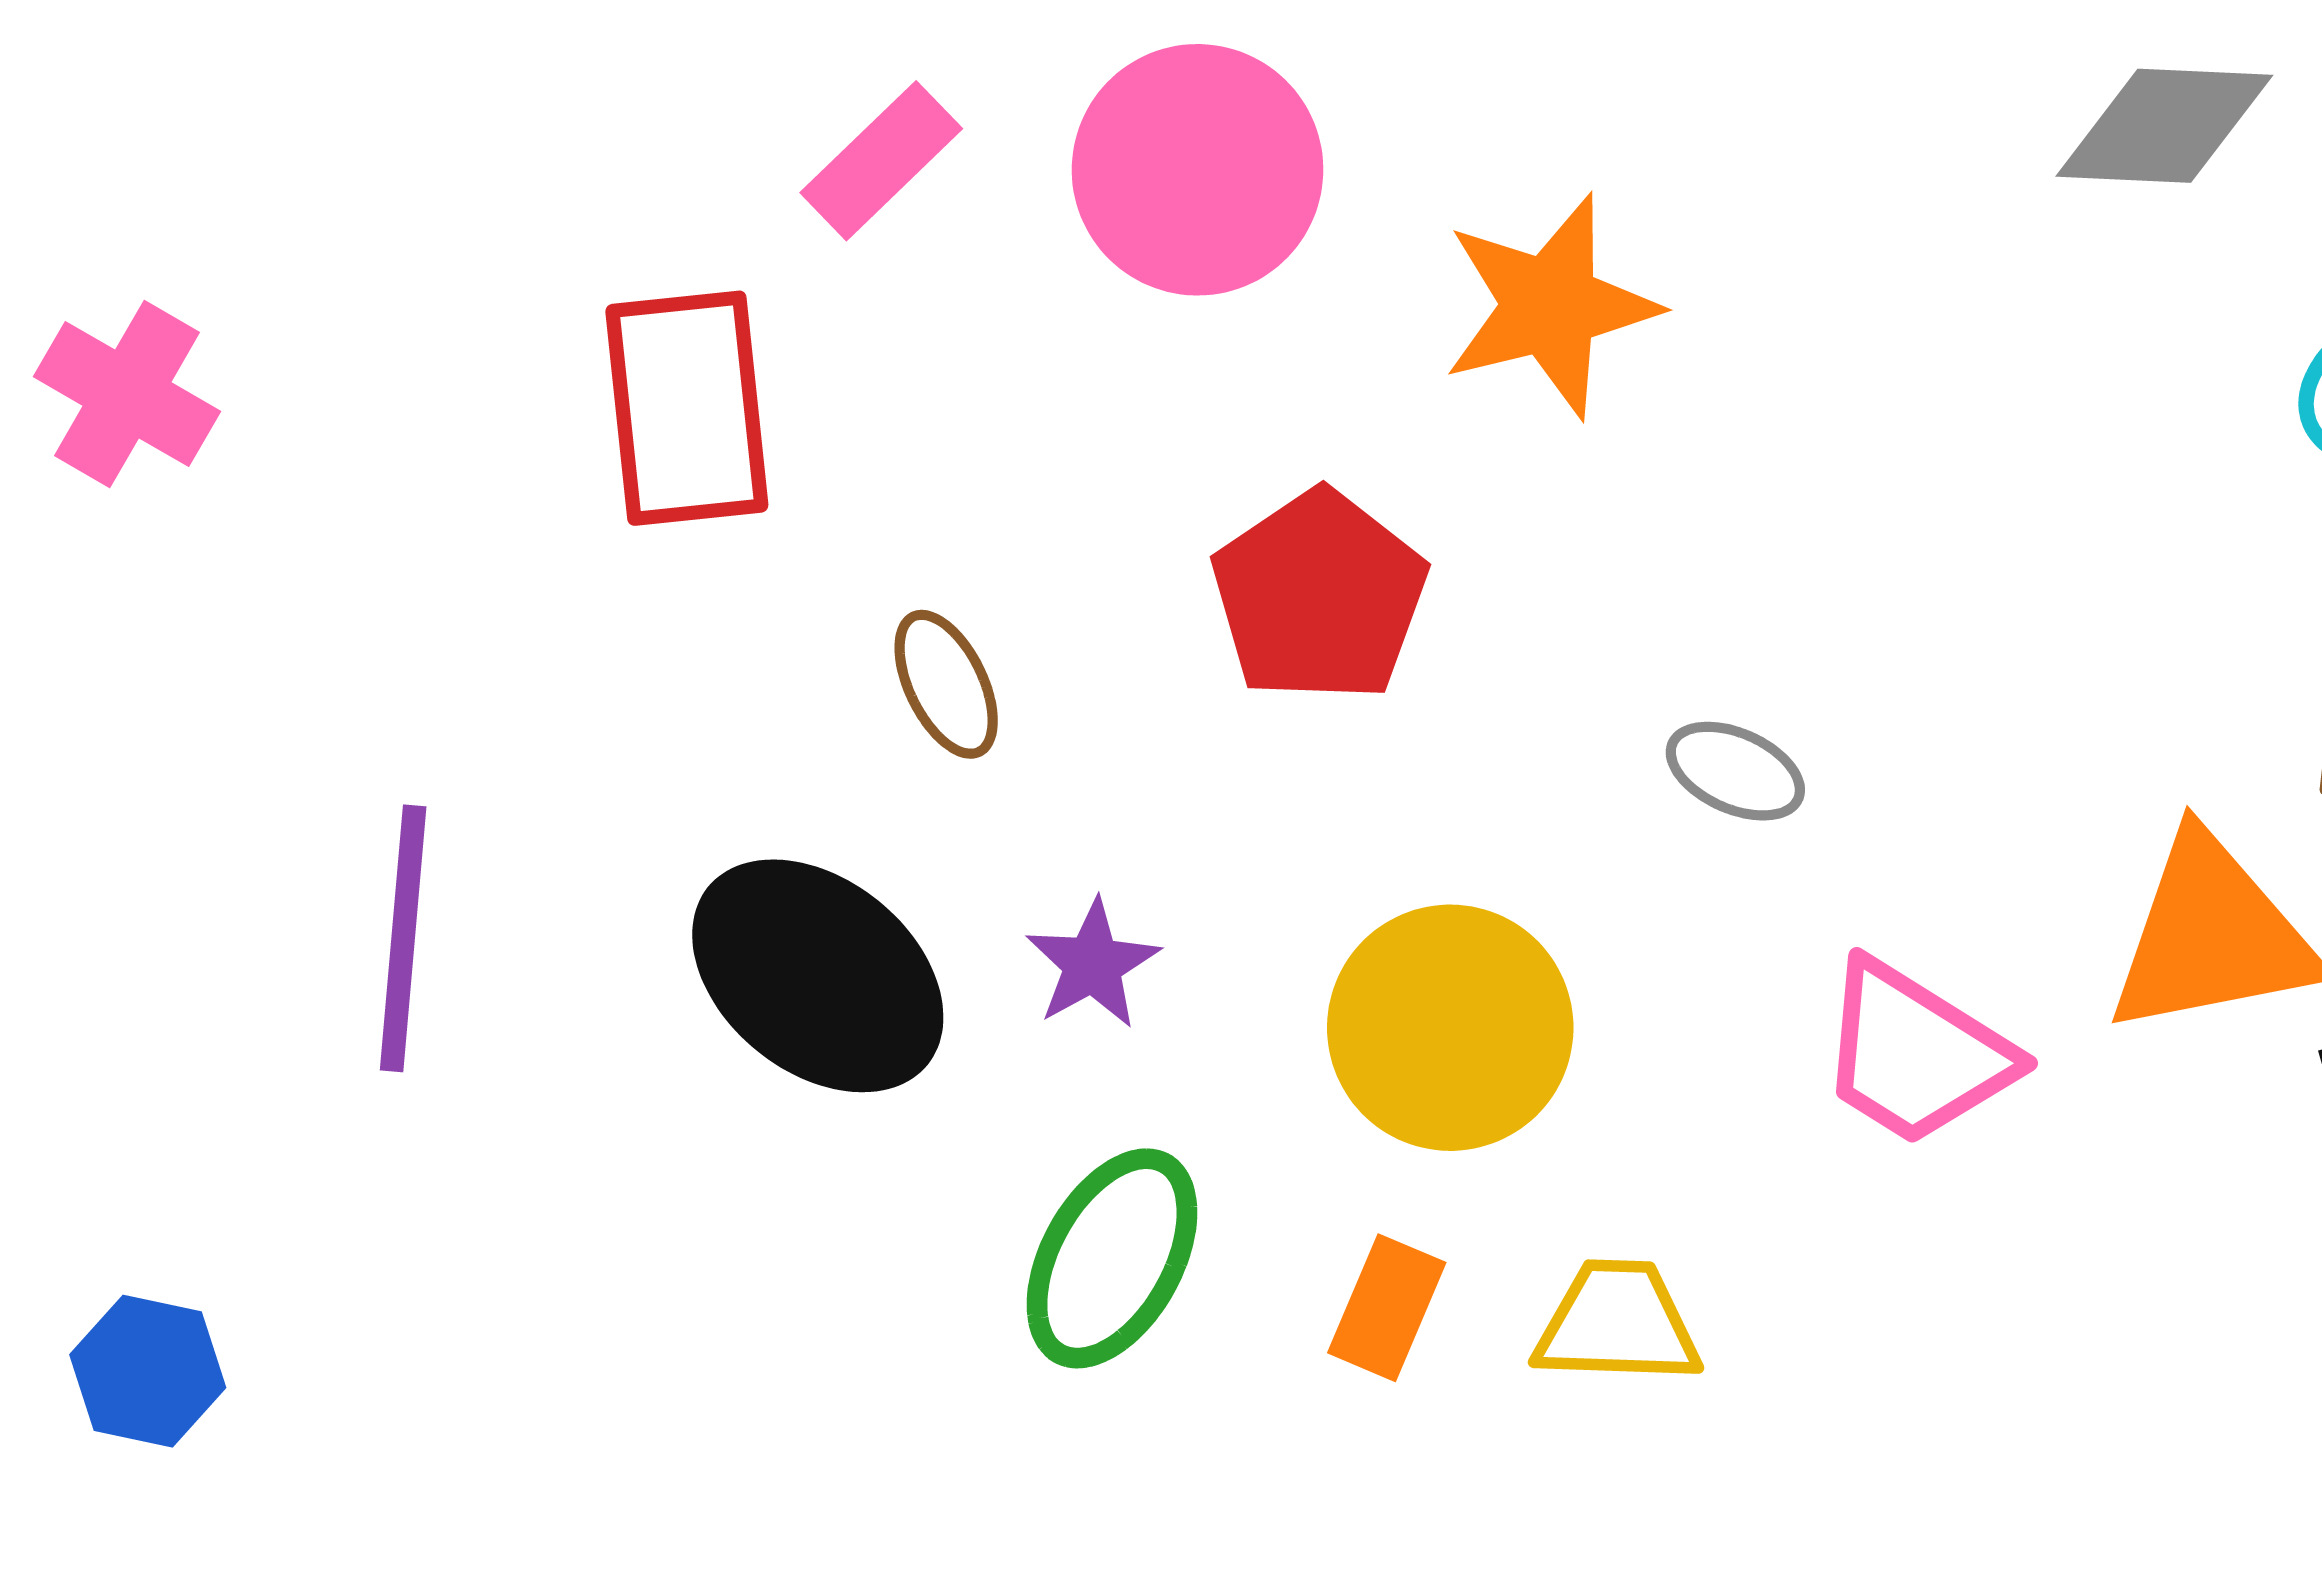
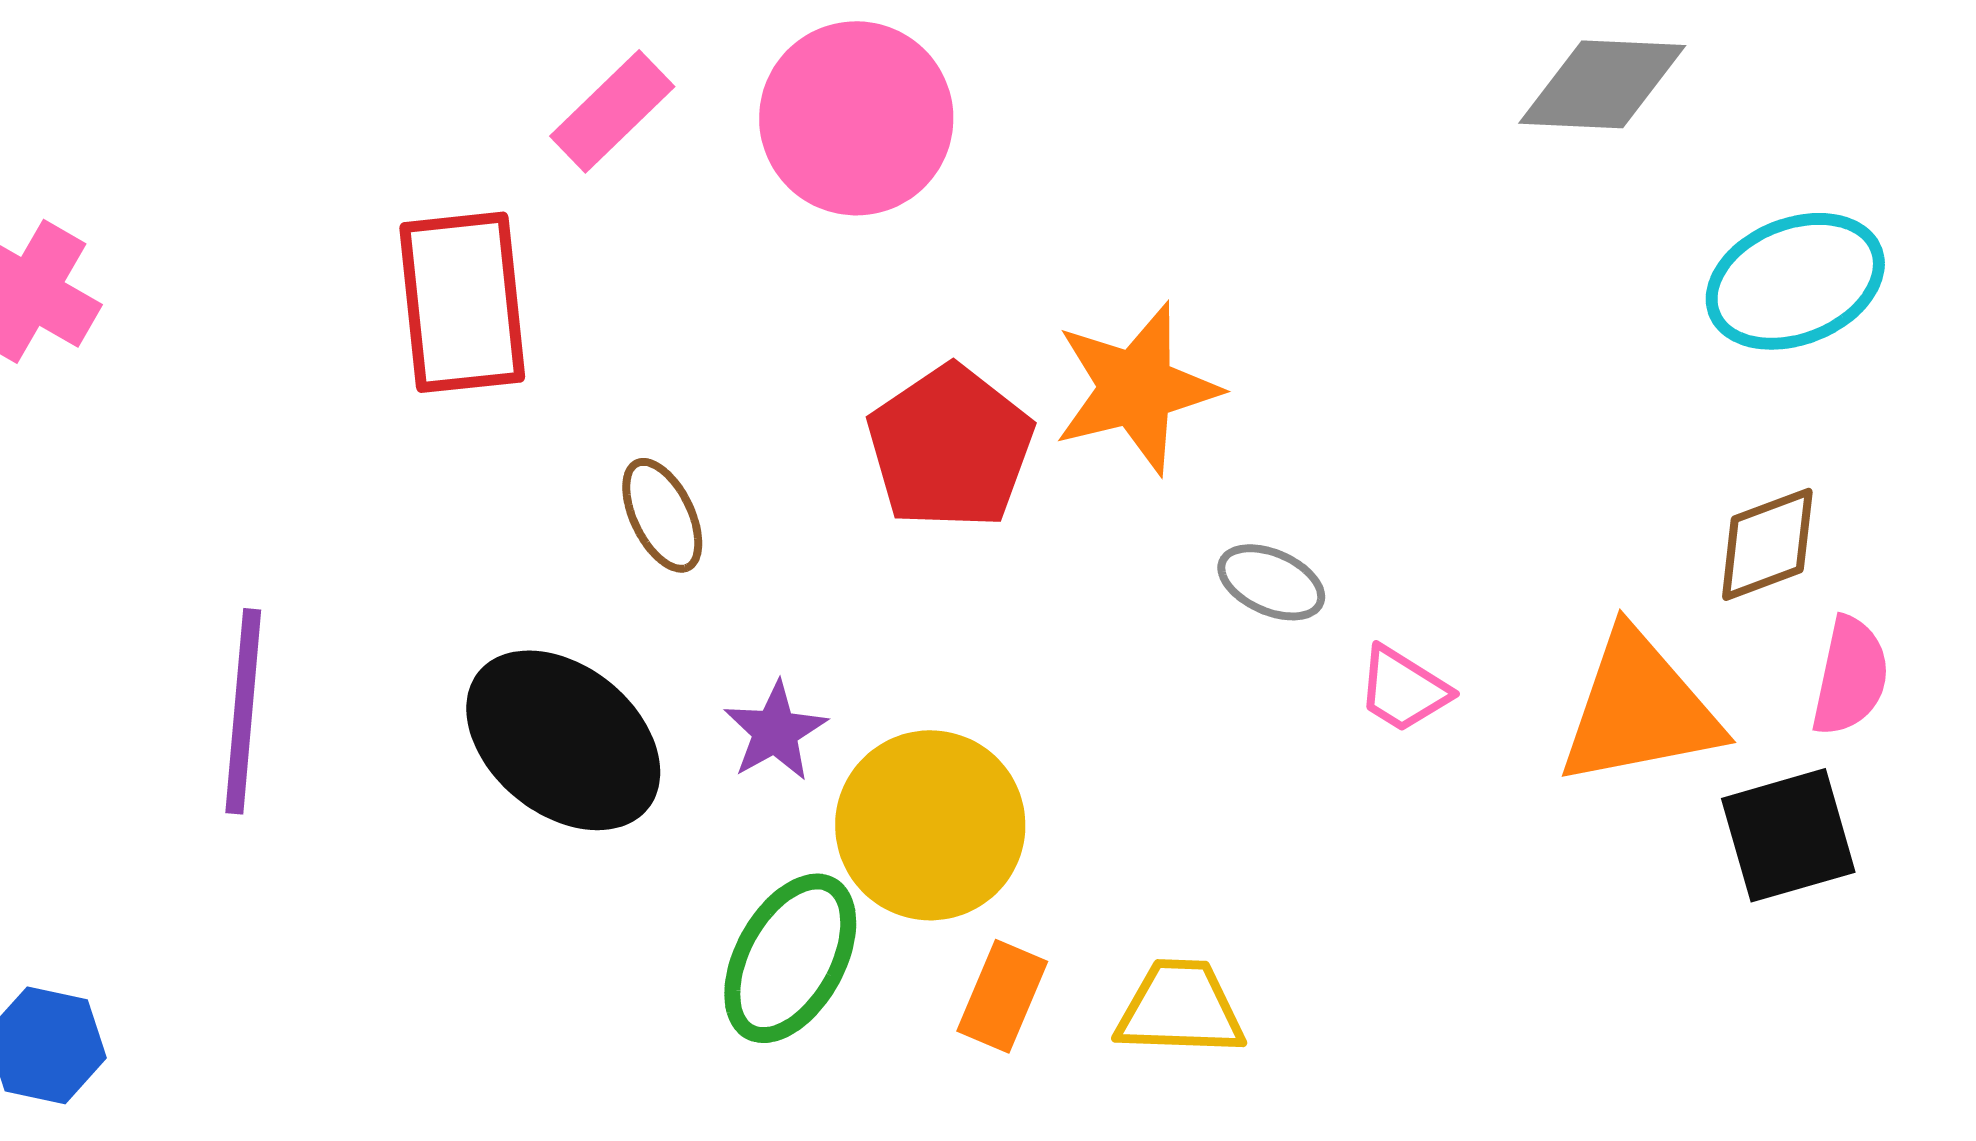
orange star: (1550, 306) -> (1136, 388), moved
yellow circle: (1450, 1028) -> (930, 825), moved
pink trapezoid: (1915, 1054) -> (1403, 689), moved, size x0.6

